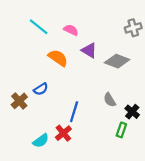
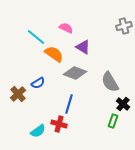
cyan line: (39, 27) -> (36, 37), moved
gray diamond: (117, 61) -> (75, 73), moved
gray semicircle: (110, 100) -> (110, 82), moved, size x1.5
red cross: (63, 133) -> (59, 124), turned -35

